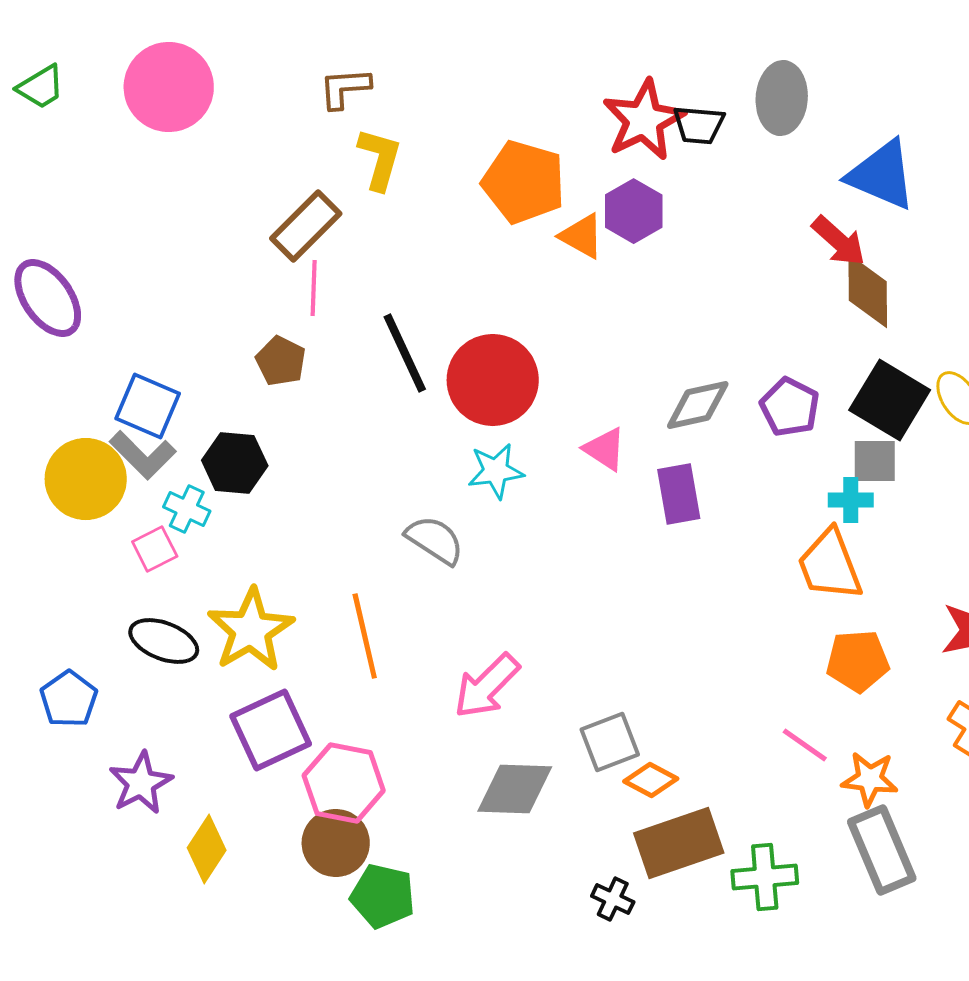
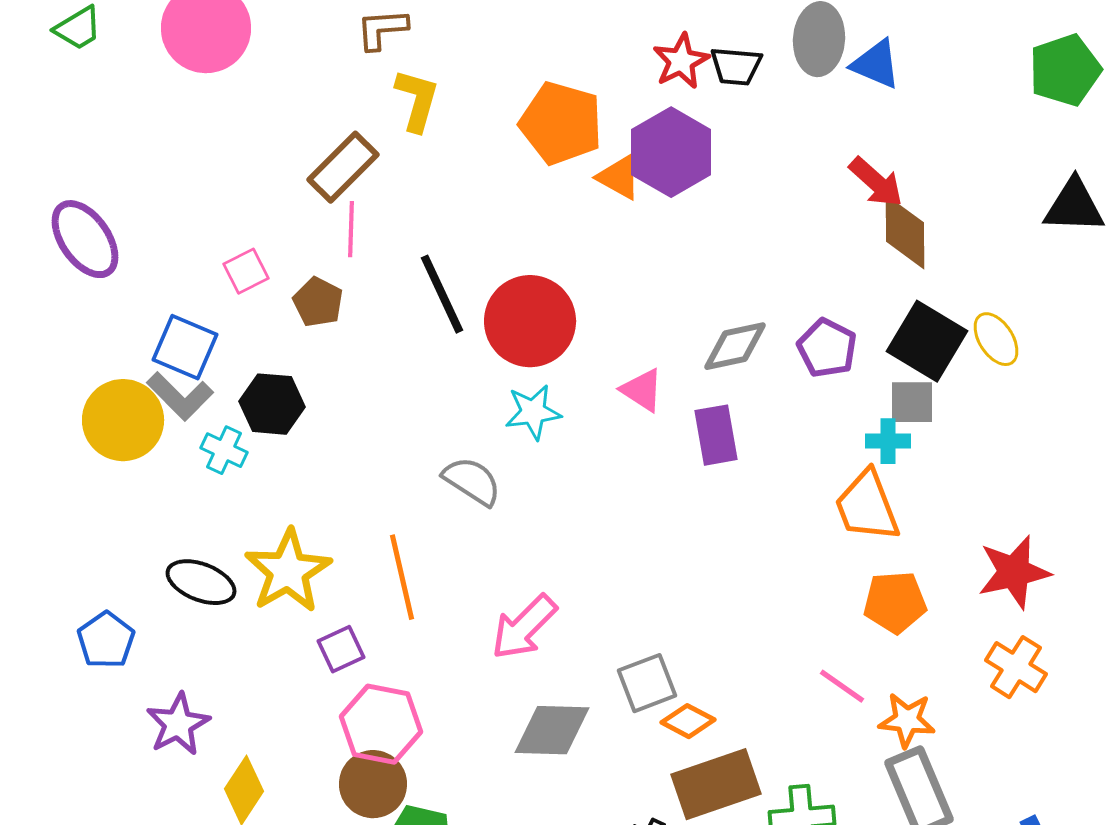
red star: (644, 120) -> (681, 61), size x0.7
blue triangle: (882, 175) -> (876, 64), moved, size x0.7
purple hexagon: (634, 211) -> (671, 152), size x1.4
pink square: (155, 549) -> (246, 271), moved
purple square: (271, 730) -> (341, 649), moved, size x0.6

